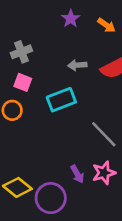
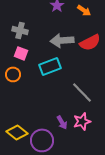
gray cross: (21, 52) -> (20, 30), turned 35
gray arrow: (77, 65) -> (62, 40), size x1.6

